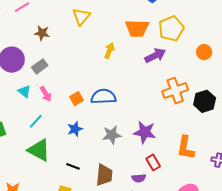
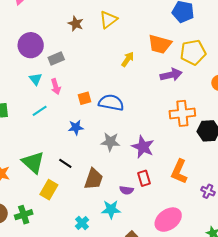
brown star: (42, 33) -> (76, 24), moved
green triangle: (39, 150) -> (33, 162), moved

